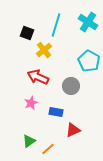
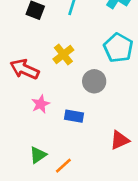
yellow cross: (44, 50) -> (63, 54), moved
red arrow: (38, 77) -> (25, 69), moved
red triangle: (73, 130) -> (120, 140), moved

